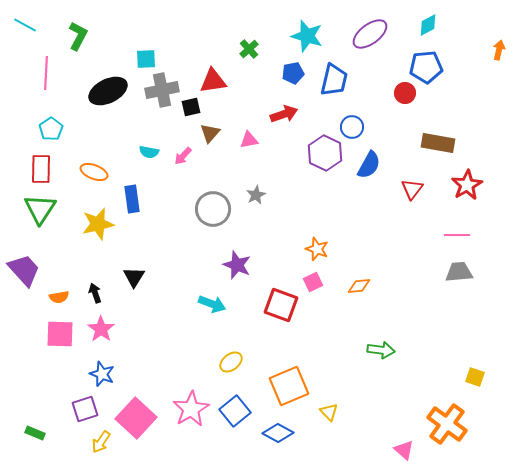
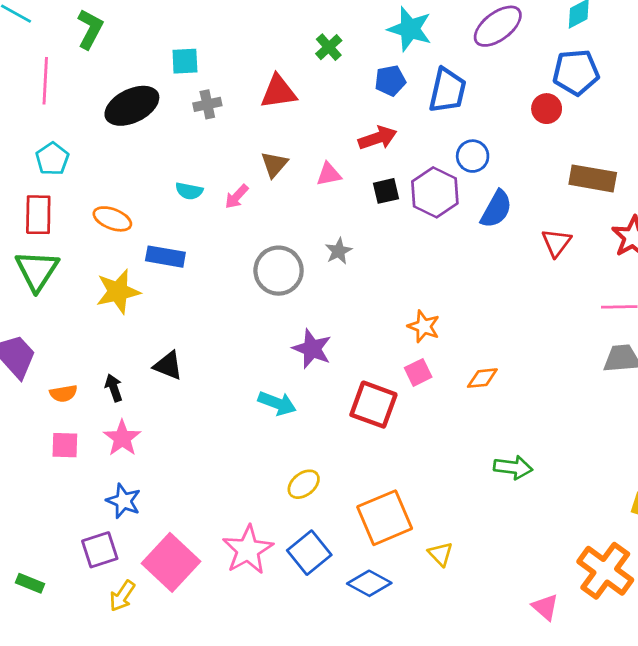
gray cross: (162, 90) -> (207, 104), size x0.6
black square: (191, 107) -> (386, 191), moved
blue rectangle: (132, 199) -> (165, 257), turned -72
black triangle: (134, 277) -> (168, 366), turned -40
pink square: (60, 334) -> (65, 445), size x0.7

